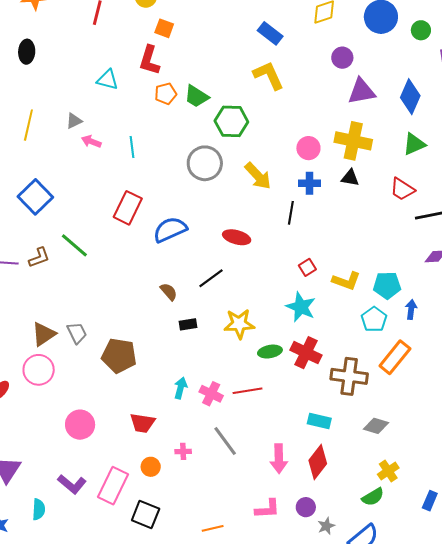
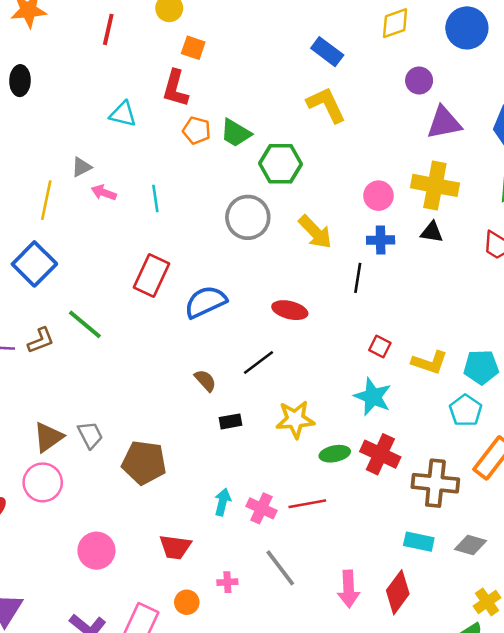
orange pentagon: (166, 94) -> (197, 130), turned 30
yellow line: (28, 125) -> (46, 200), moved
red square: (307, 267) -> (380, 346), turned -30
cyan rectangle: (319, 421) -> (419, 542), moved

